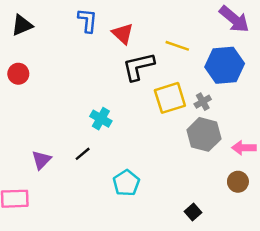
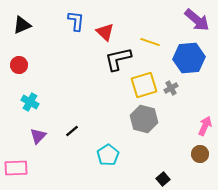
cyan cross: (101, 119) -> (30, 102), moved
gray hexagon: (204, 134) -> (144, 119), moved
pink arrow: (244, 148) -> (205, 126), turned 114

